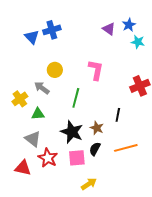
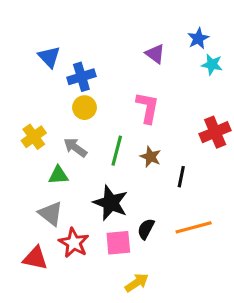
purple triangle: (109, 29) -> (155, 54), moved
blue cross: (52, 30) -> (81, 77), moved
gray arrow: (42, 88) -> (75, 147), moved
yellow cross: (20, 99) -> (34, 137), moved
brown star: (97, 128) -> (151, 157), moved

